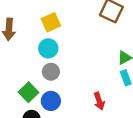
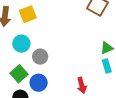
yellow square: (51, 22) -> (28, 14), moved
cyan circle: (48, 48) -> (21, 44), moved

